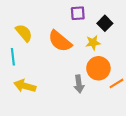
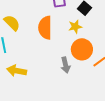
orange semicircle: (60, 41) -> (45, 28), turned 55

